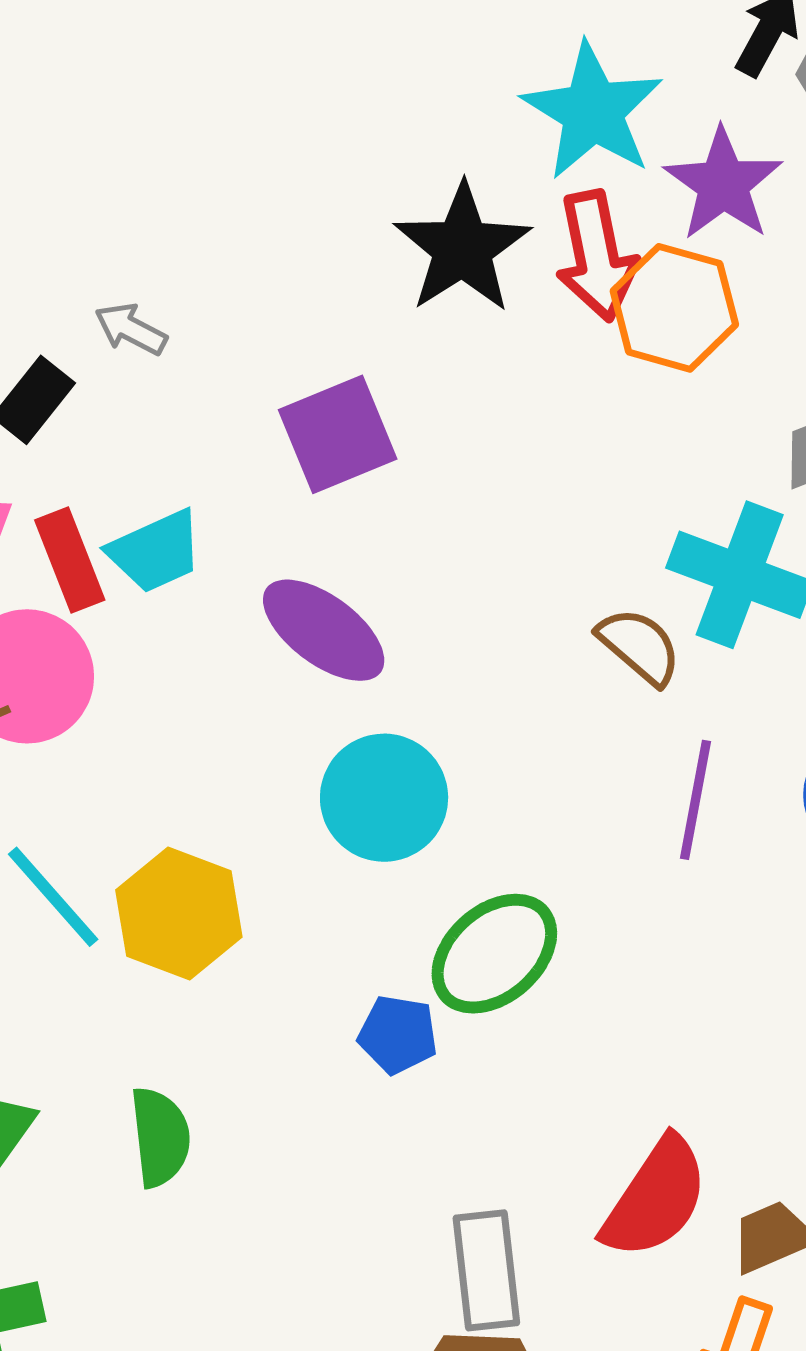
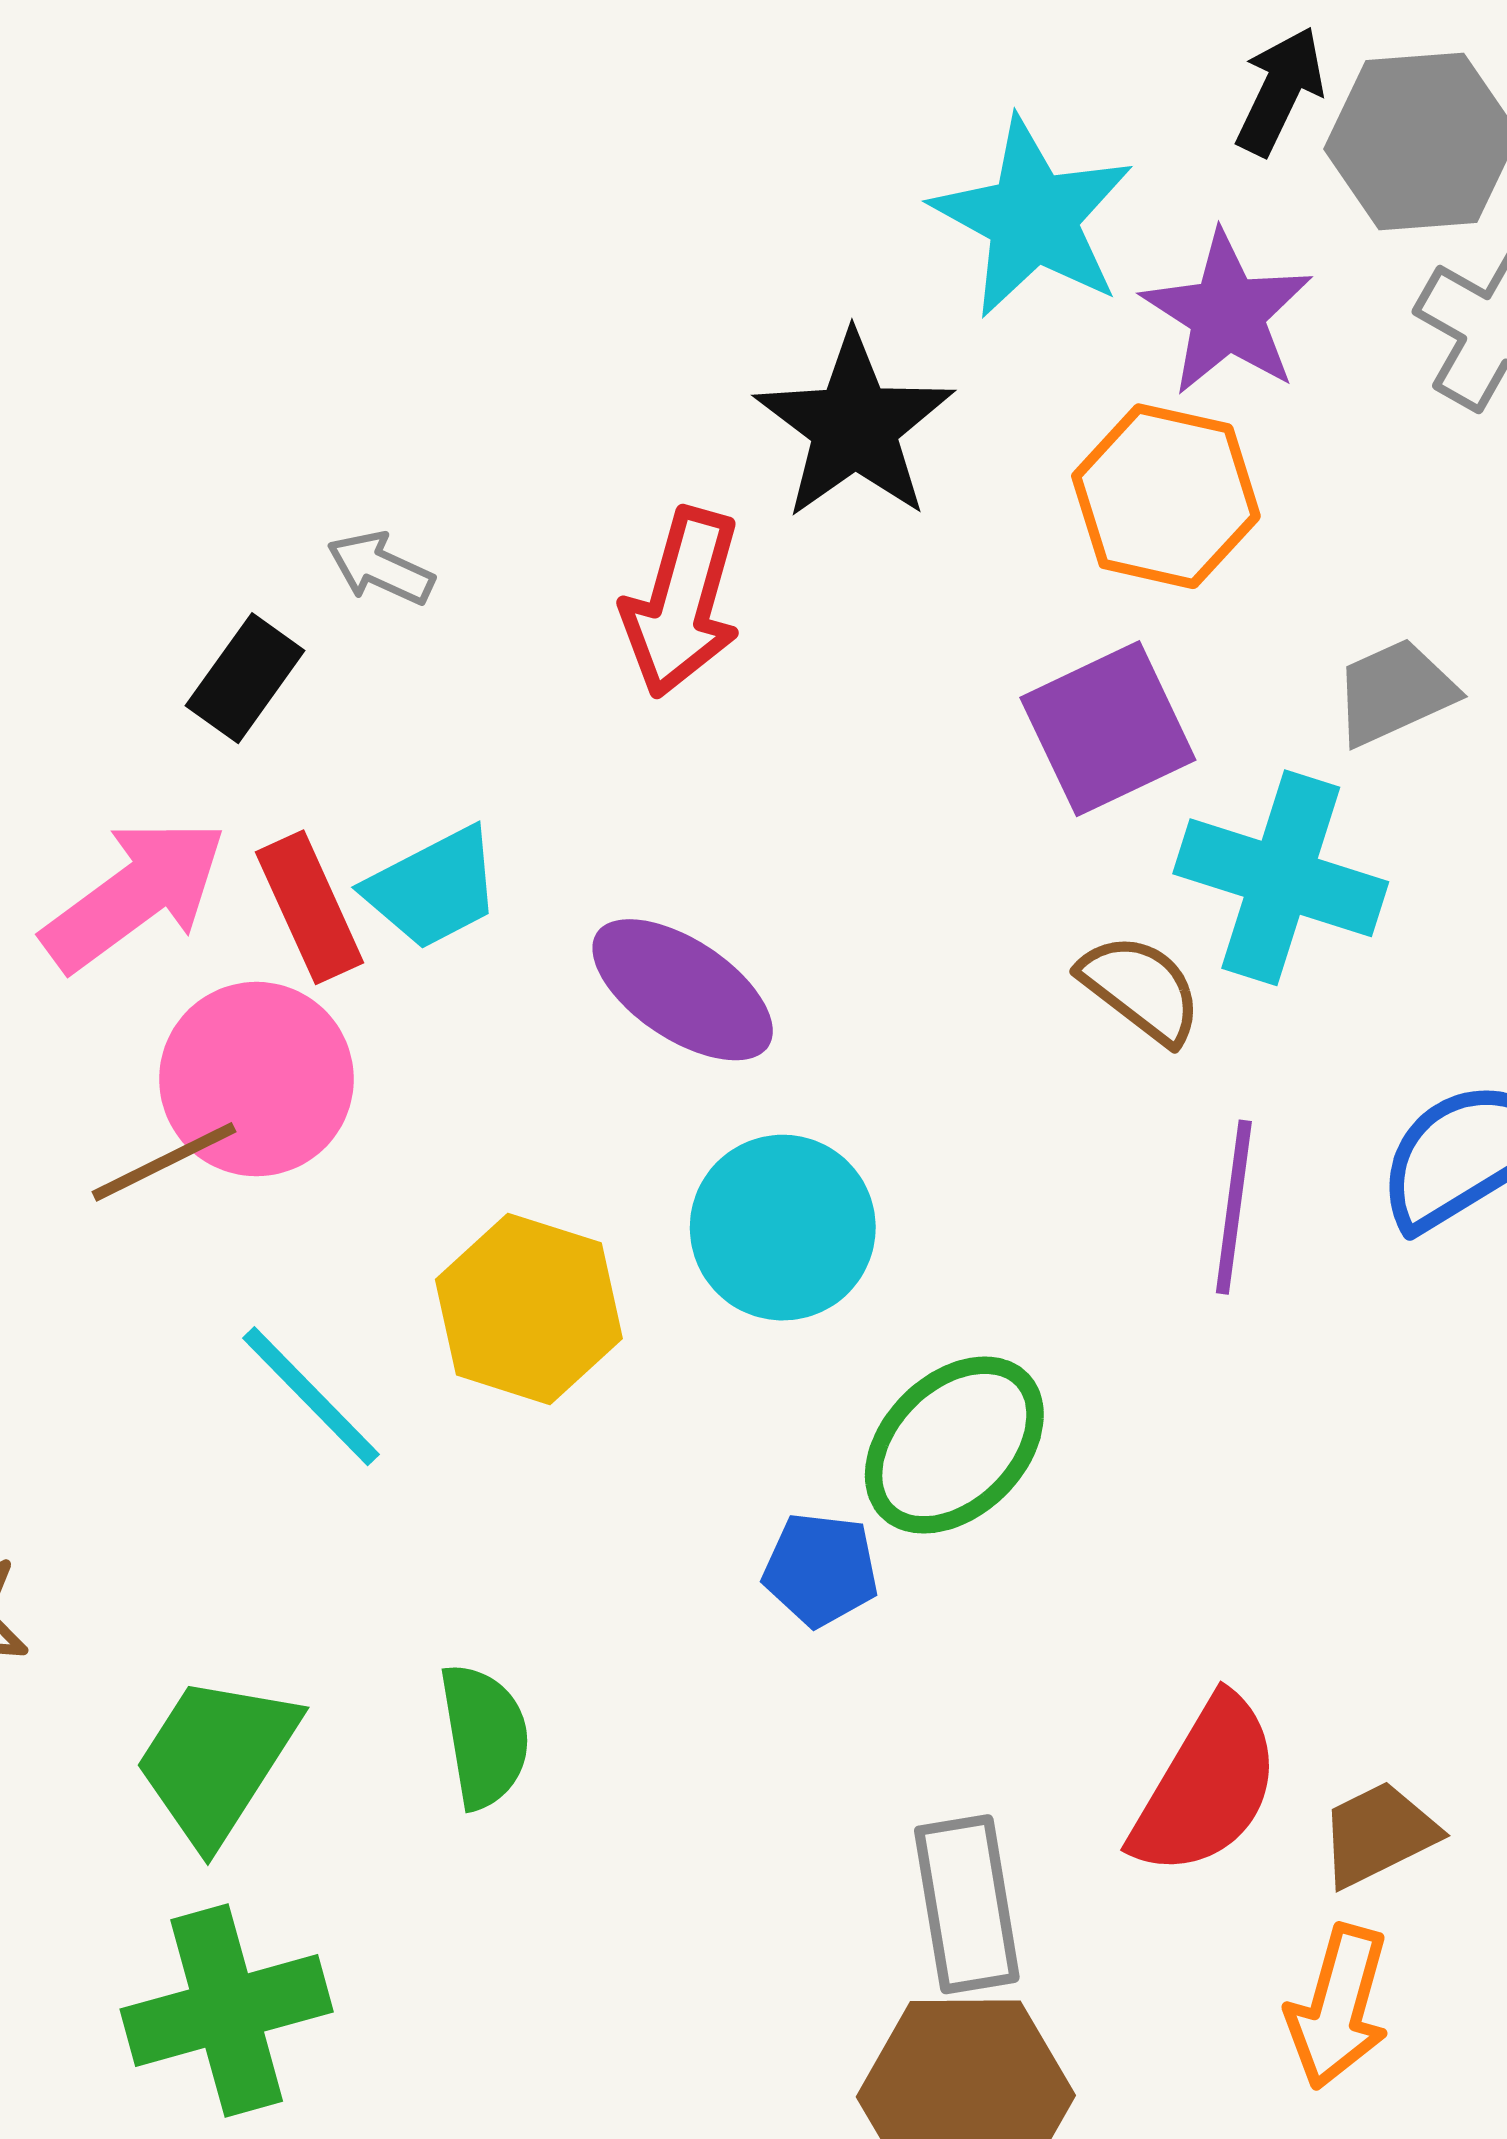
red arrow: (597, 256) -> (682, 603), moved, turned 30
purple square: (338, 434) -> (1108, 729), moved
yellow hexagon: (179, 914) -> (529, 1309), moved

